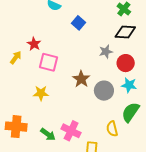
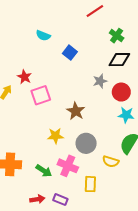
pink square: (49, 62) -> (41, 95), turned -30
gray circle: (104, 91) -> (86, 143), moved
yellow star: (41, 93) -> (55, 136), moved
yellow semicircle: (112, 129) -> (111, 162), turned -56

